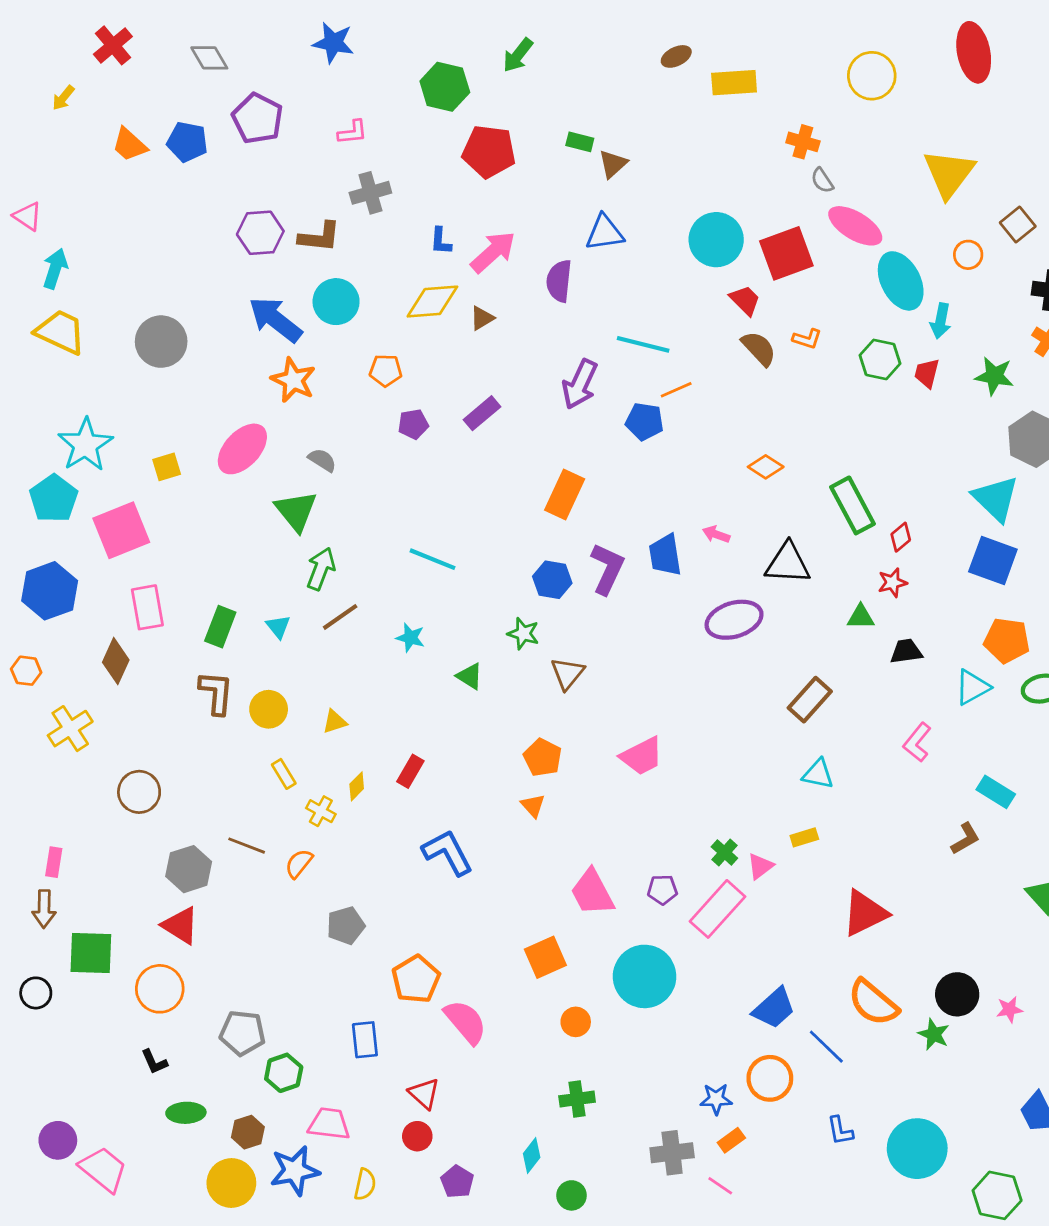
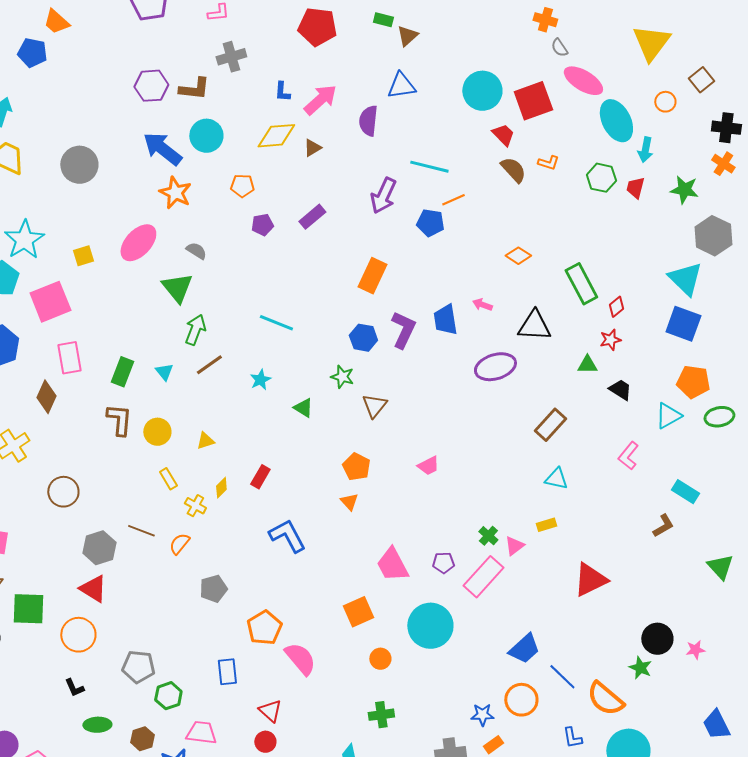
blue pentagon: (187, 142) -> (32, 53), moved
cyan star: (410, 638) -> (260, 380), turned 30
black trapezoid: (906, 651) -> (620, 390), turned 40
pink trapezoid: (642, 756) -> (428, 466), size x0.7
orange semicircle: (873, 1003) -> (605, 699), moved

